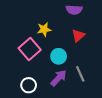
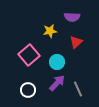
yellow star: (44, 29) -> (50, 31), moved
gray line: (80, 74) -> (78, 89), moved

